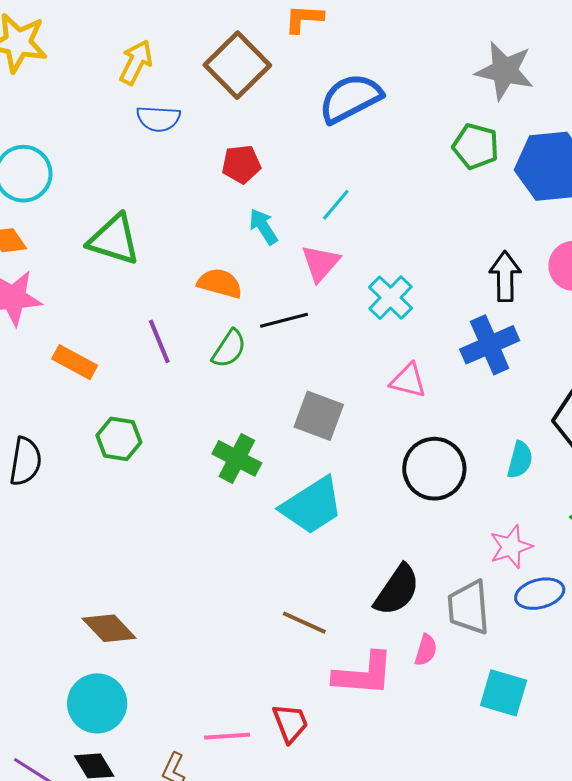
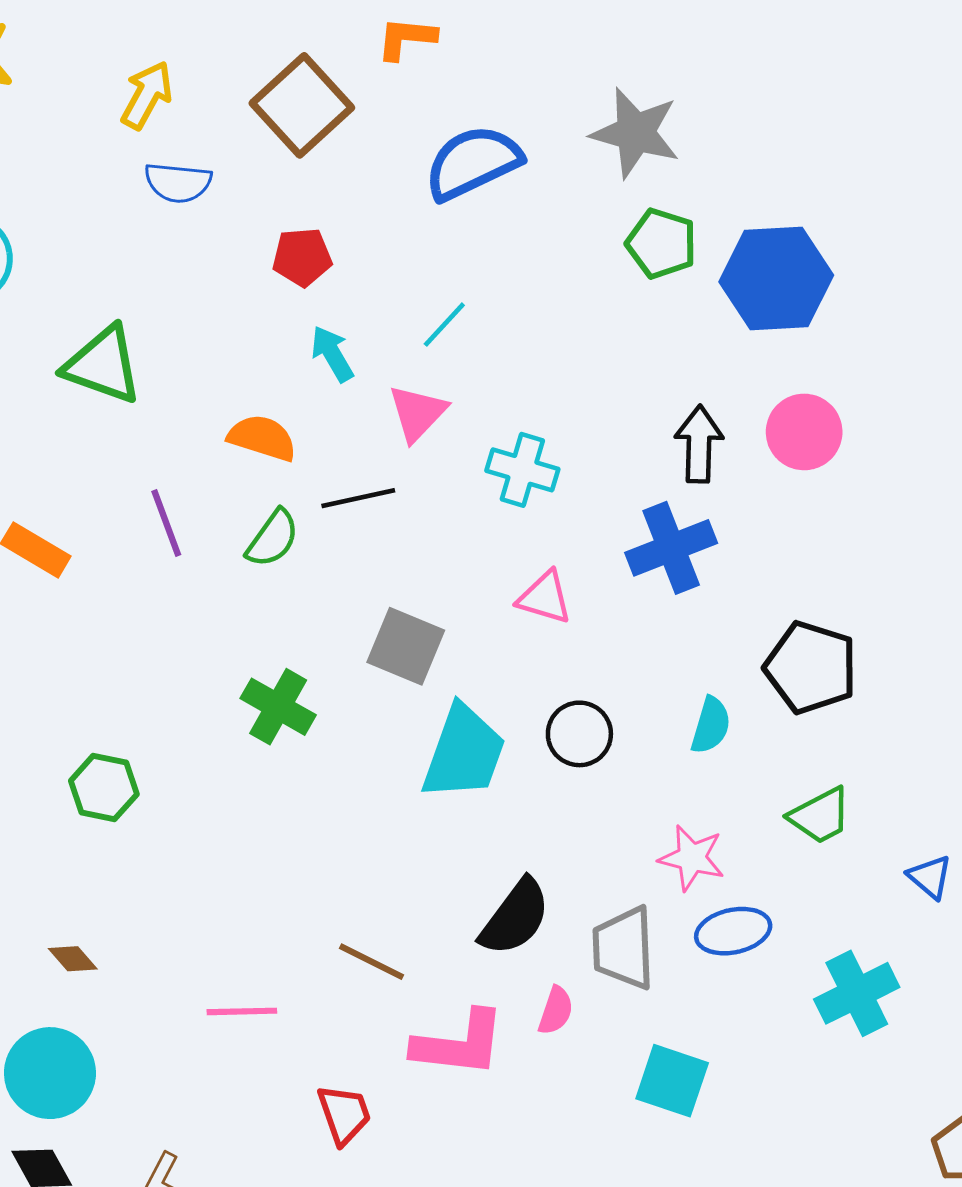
gray star: (505, 71) -> (635, 133), moved
cyan cross: (390, 298) -> (522, 470), turned -30
green hexagon: (119, 439) -> (104, 788), moved
black circle: (434, 469) -> (579, 734), size x0.7
cyan trapezoid: (312, 506) -> (464, 753), moved, turned -40
pink star: (511, 547) -> (692, 858), turned 30
brown diamond: (109, 628) -> (73, 959), size x0.6
pink line: (227, 736) -> (242, 1011), moved

